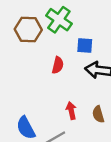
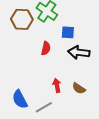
brown semicircle: (98, 114) -> (79, 88), turned -40

